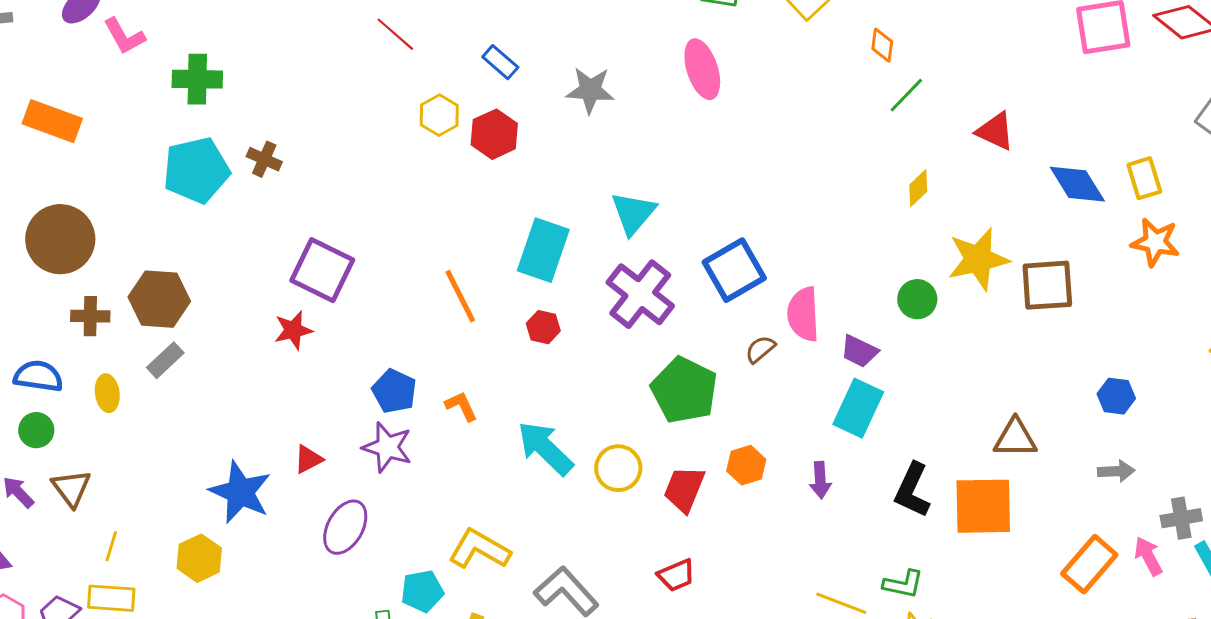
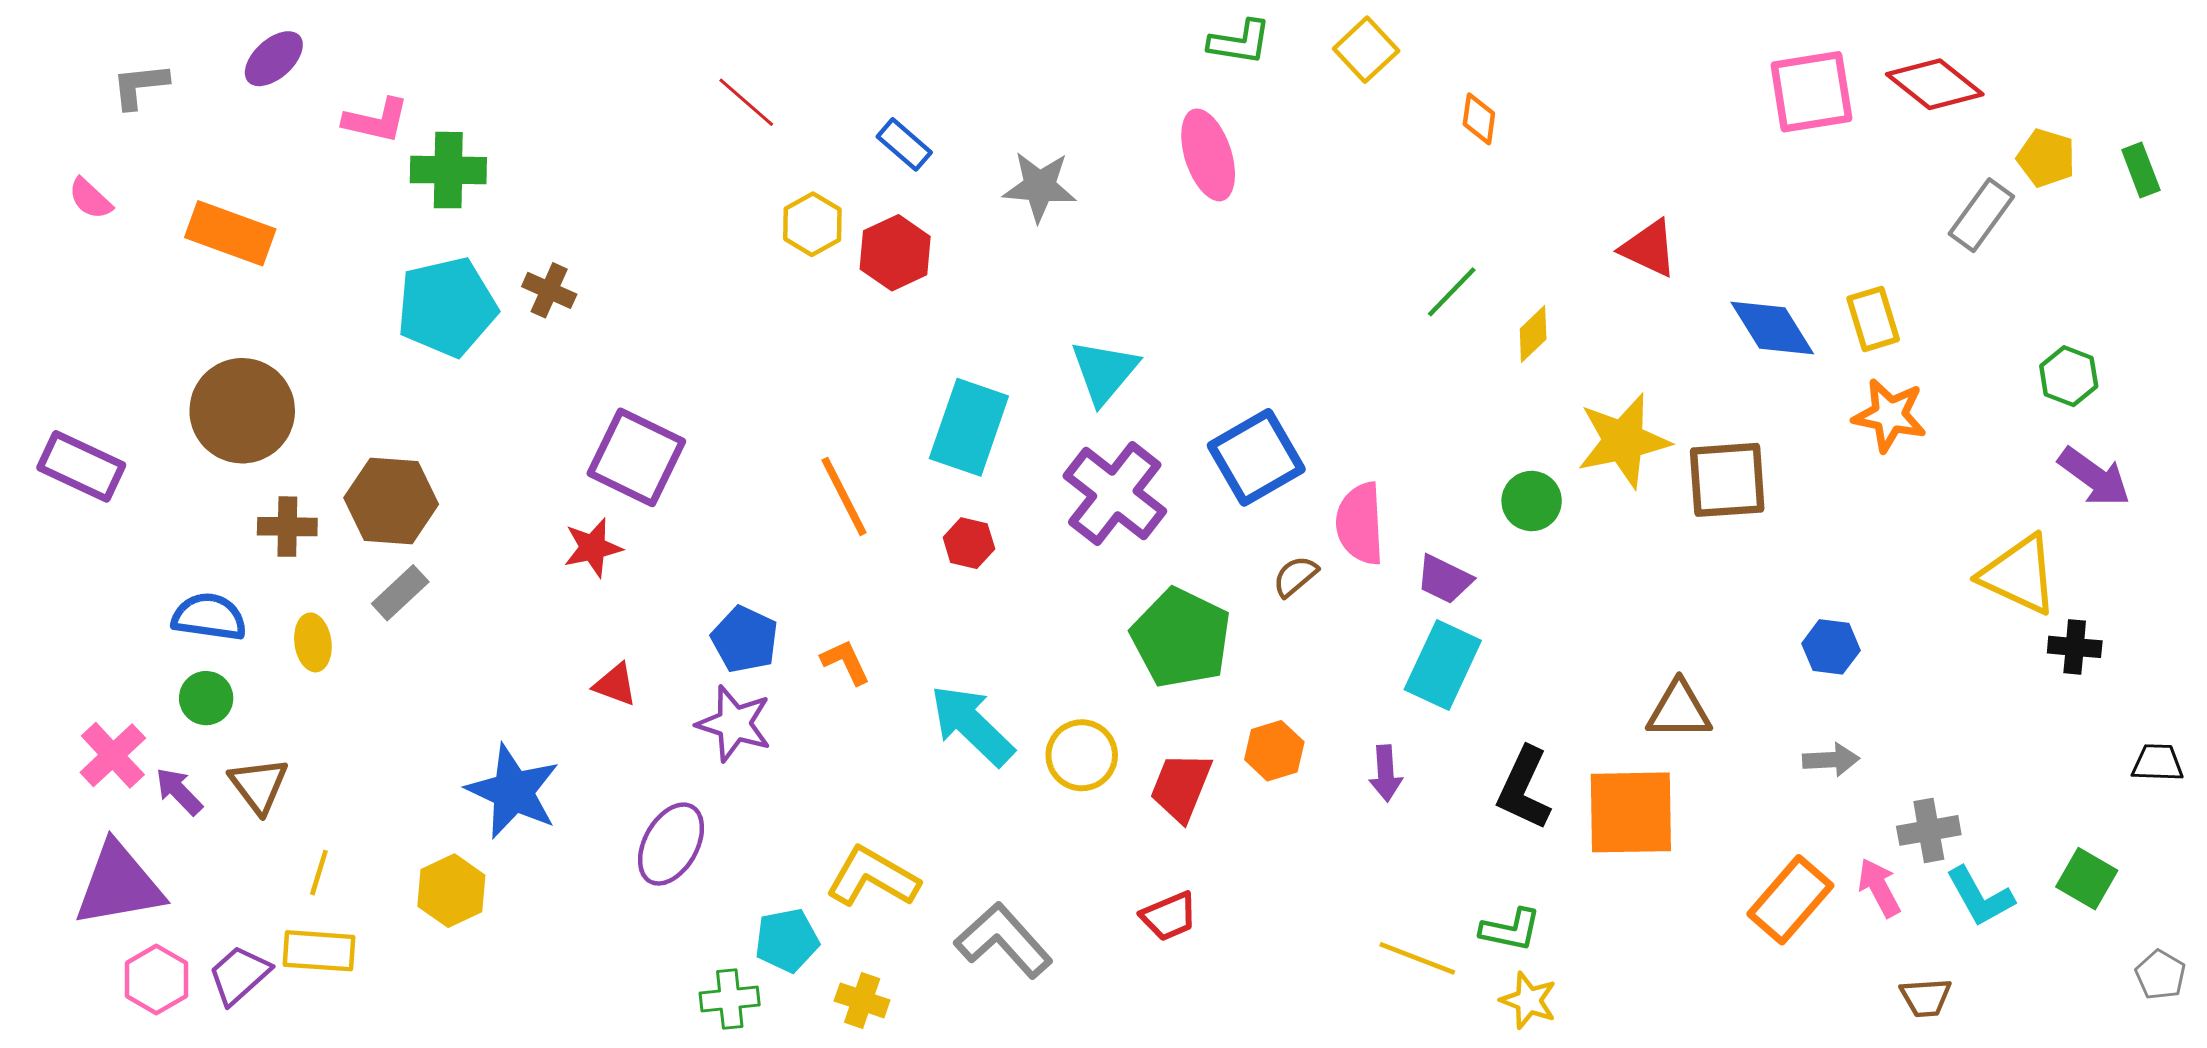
pink L-shape: (124, 36) -> (376, 120), moved, turned -48
green line: (906, 95) -> (1452, 292), moved
red triangle: (308, 459) -> (615, 685), moved, turned 48

